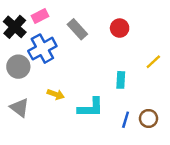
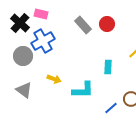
pink rectangle: (40, 16) -> (41, 14), turned 40
gray rectangle: (77, 29) -> (83, 25), moved
blue line: (126, 120) -> (111, 108), moved, turned 32

